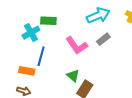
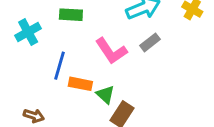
cyan cross: (31, 33) -> (28, 32), moved
orange rectangle: (27, 71) -> (80, 84), moved

